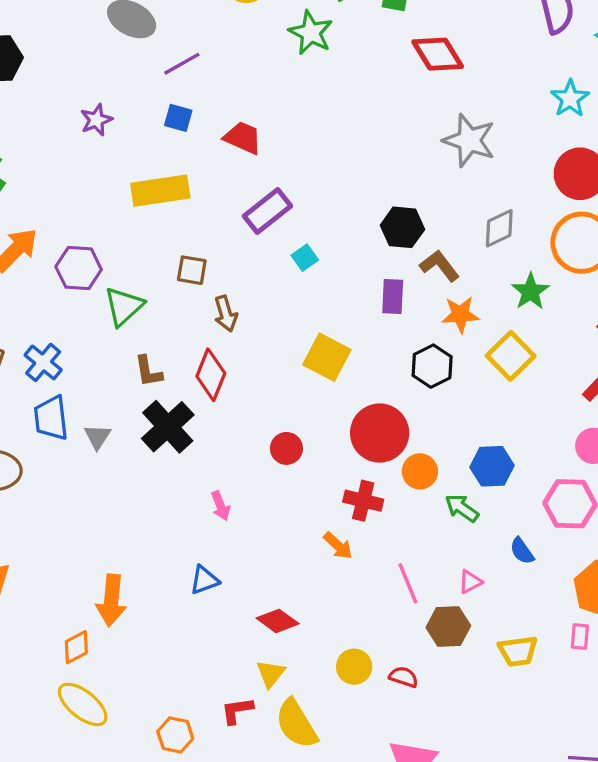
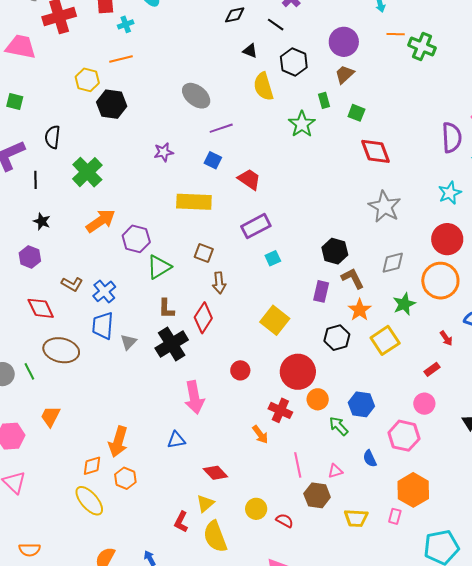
orange star: (460, 315) -> (360, 310), turned 30
pink arrow: (221, 506) -> (194, 397), size x1.8
red L-shape: (237, 711) -> (181, 522), turned -65
orange hexagon: (175, 735) -> (125, 478), moved

